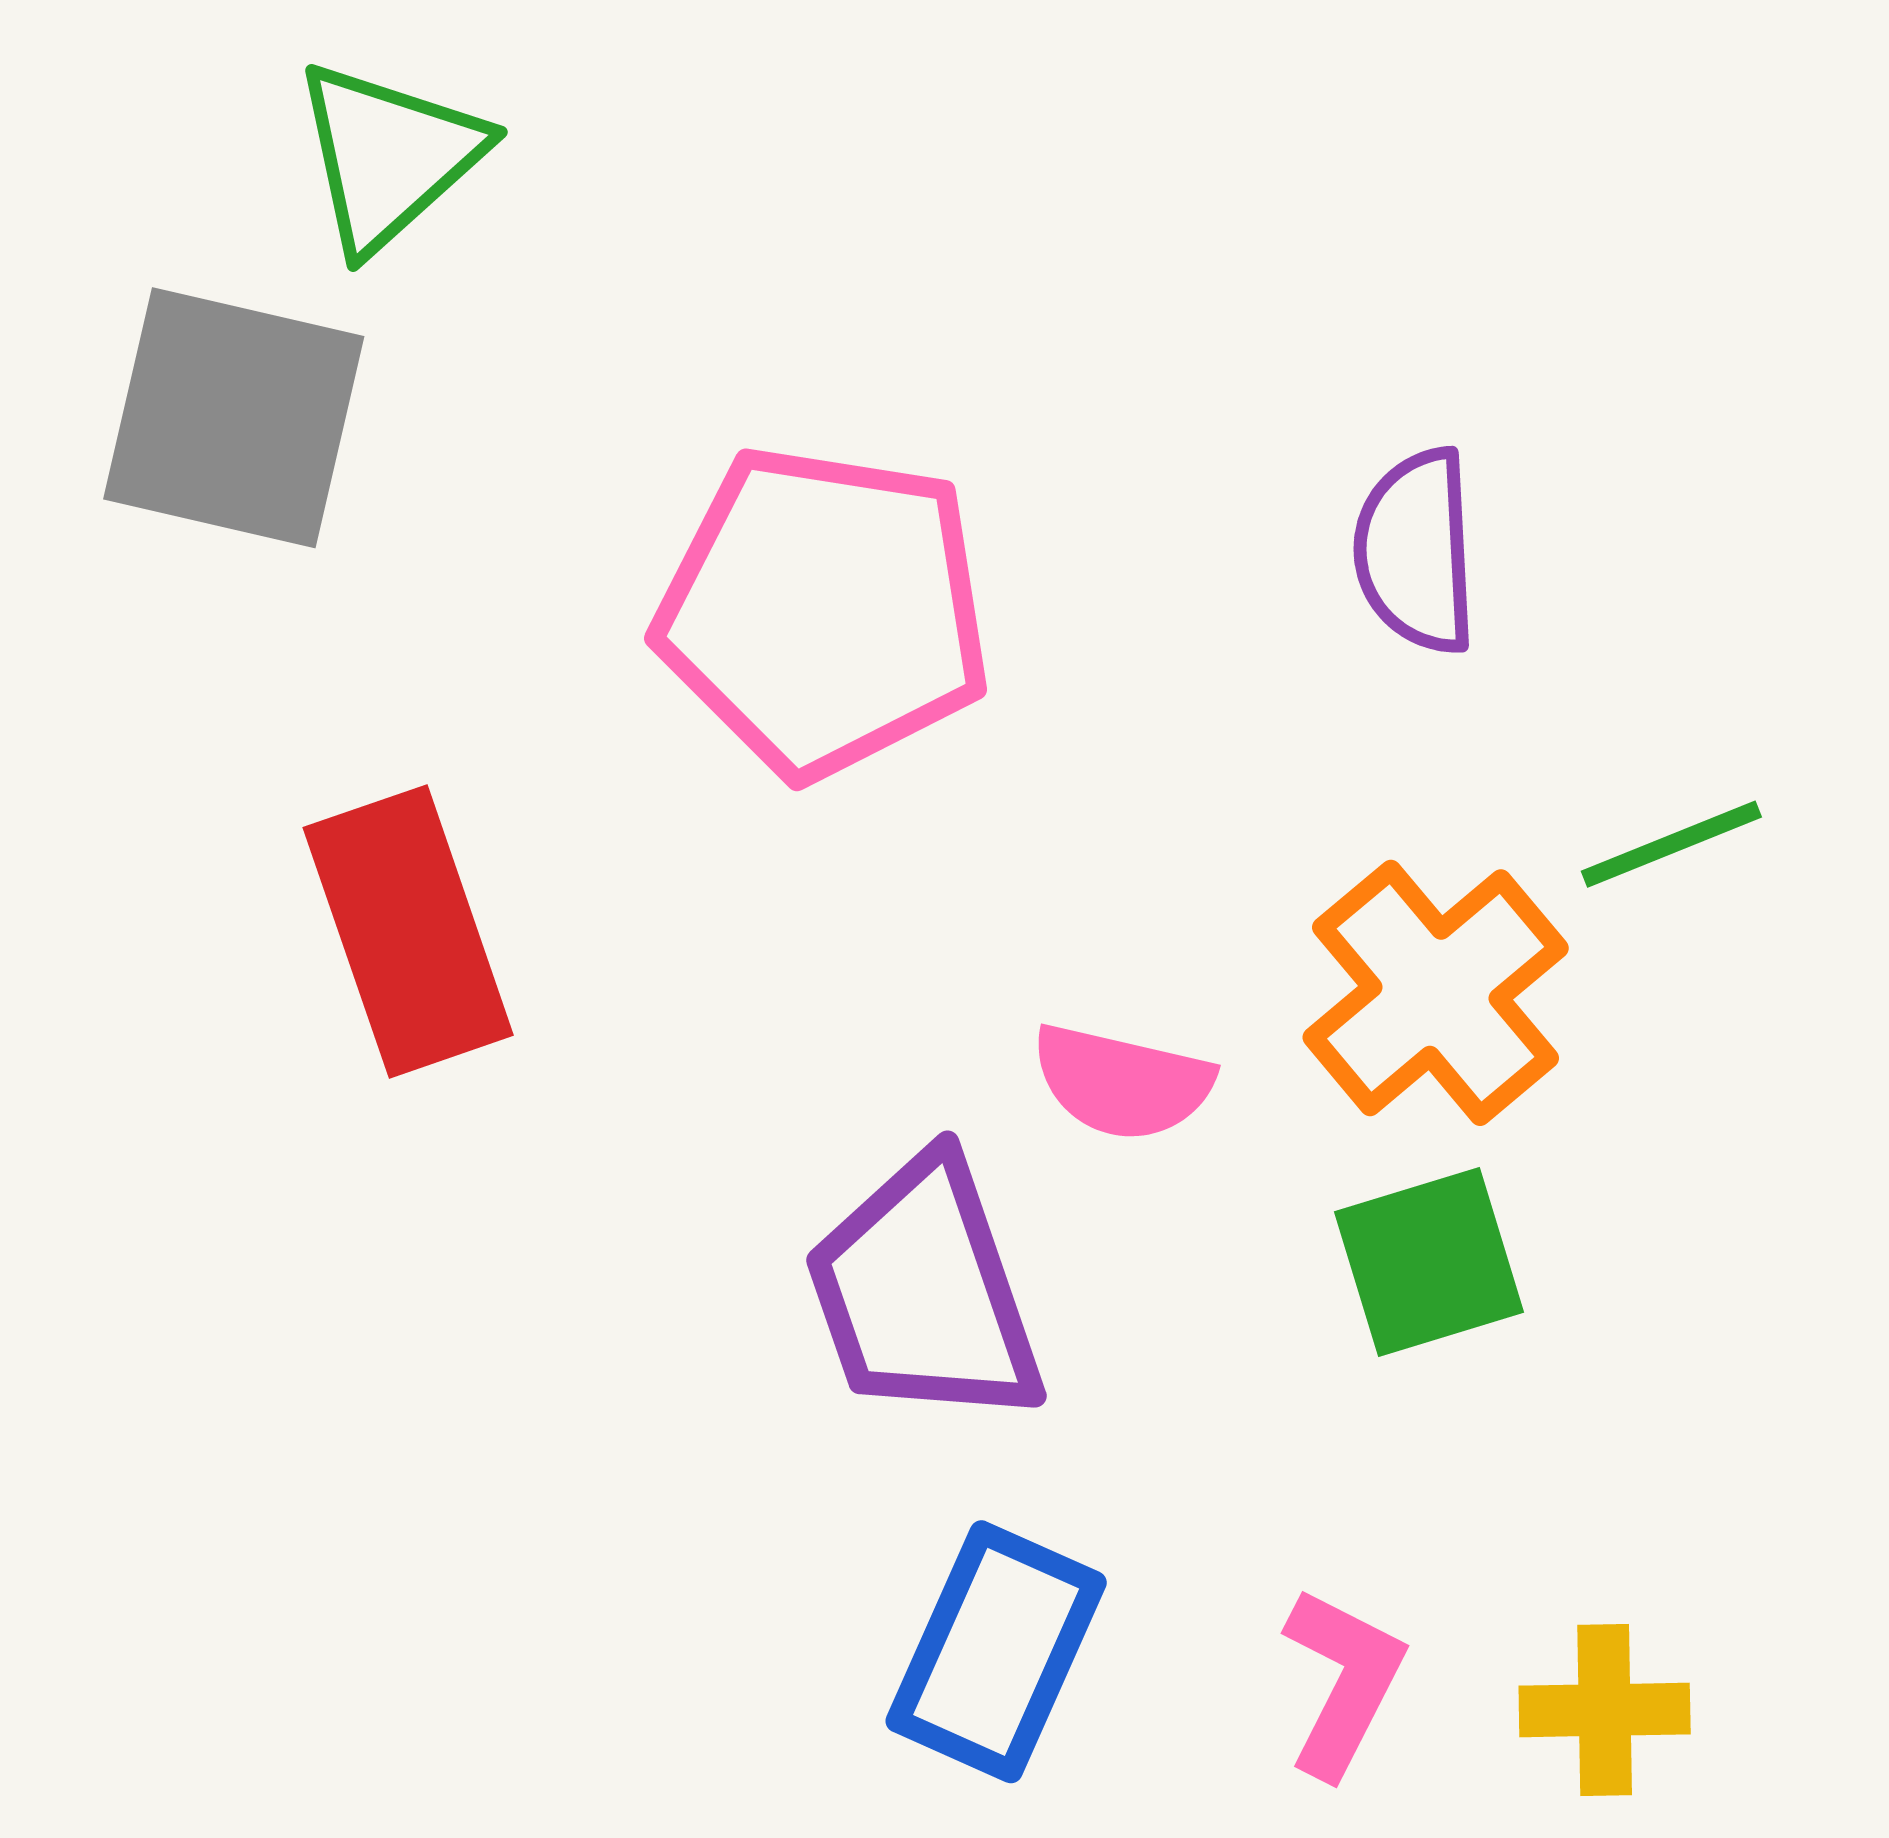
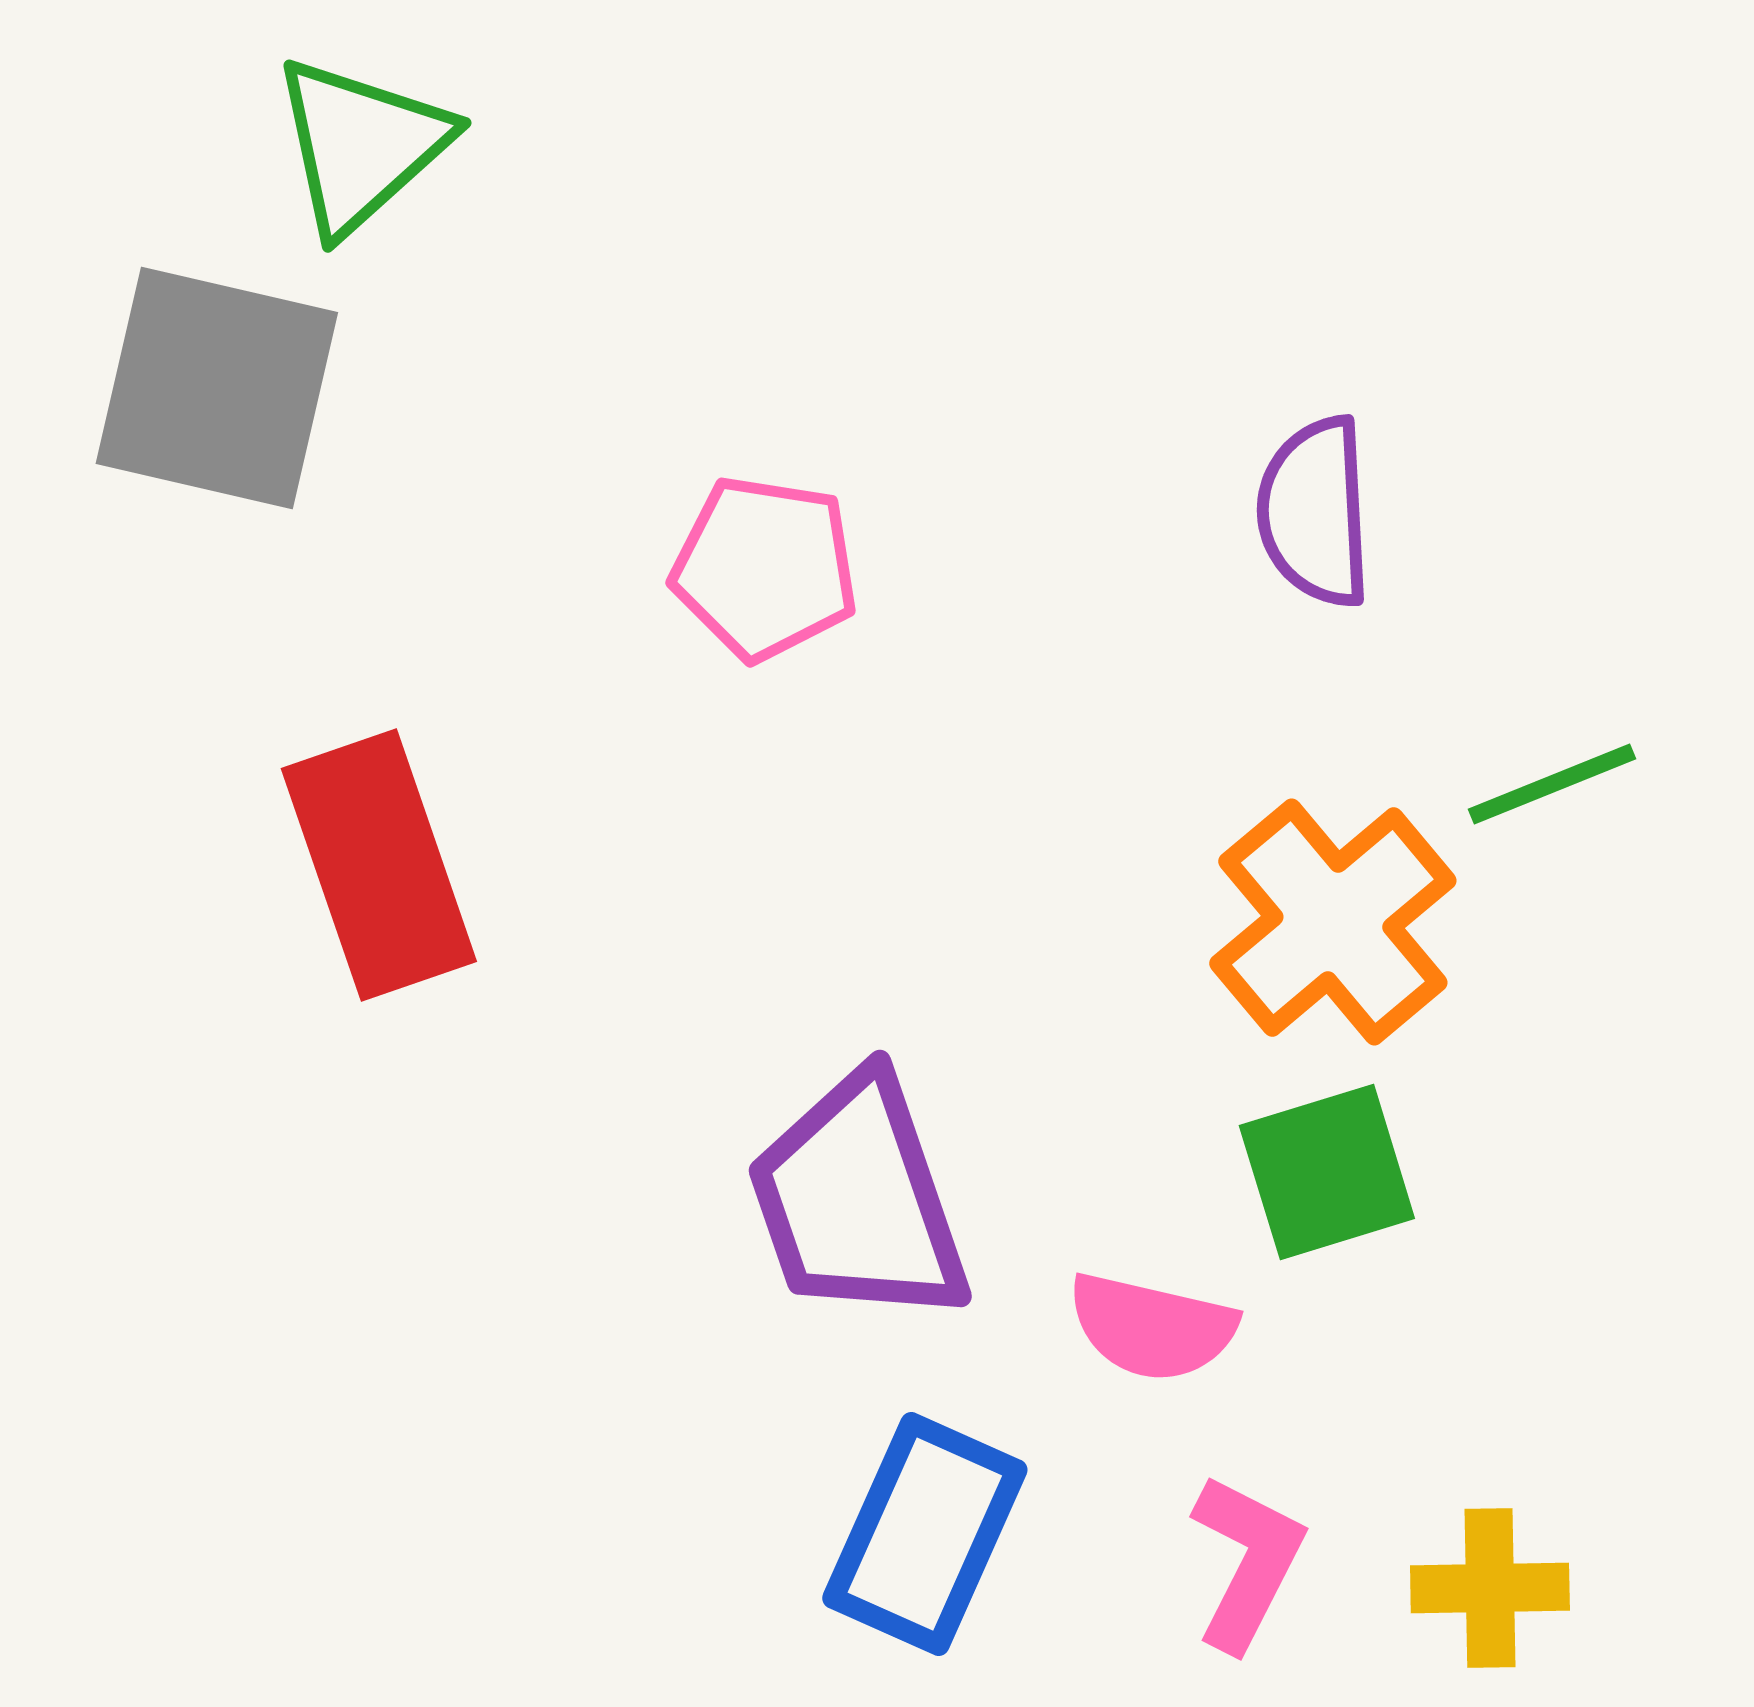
pink pentagon: (824, 612) -> (765, 568), size x0.6
pink semicircle: (1122, 1082) -> (1152, 1327), moved

